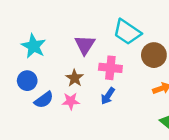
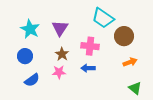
purple triangle: (85, 45) -> (60, 28), moved
blue arrow: (108, 96) -> (88, 68), turned 56
blue semicircle: (44, 100) -> (32, 80), moved

